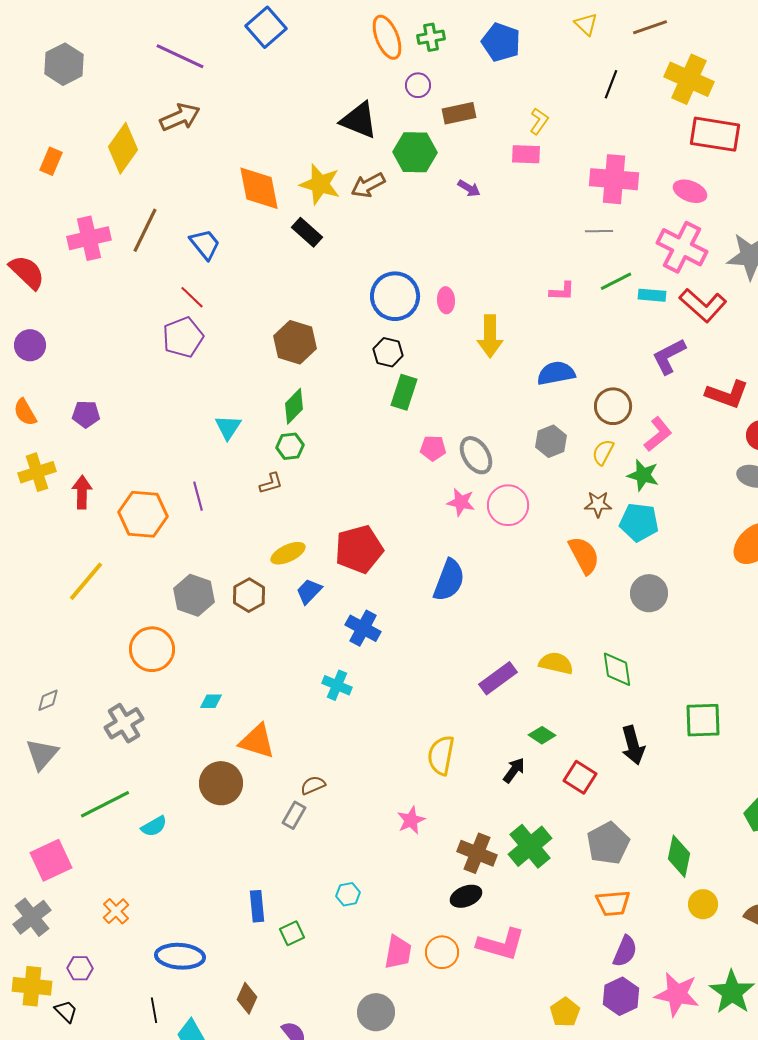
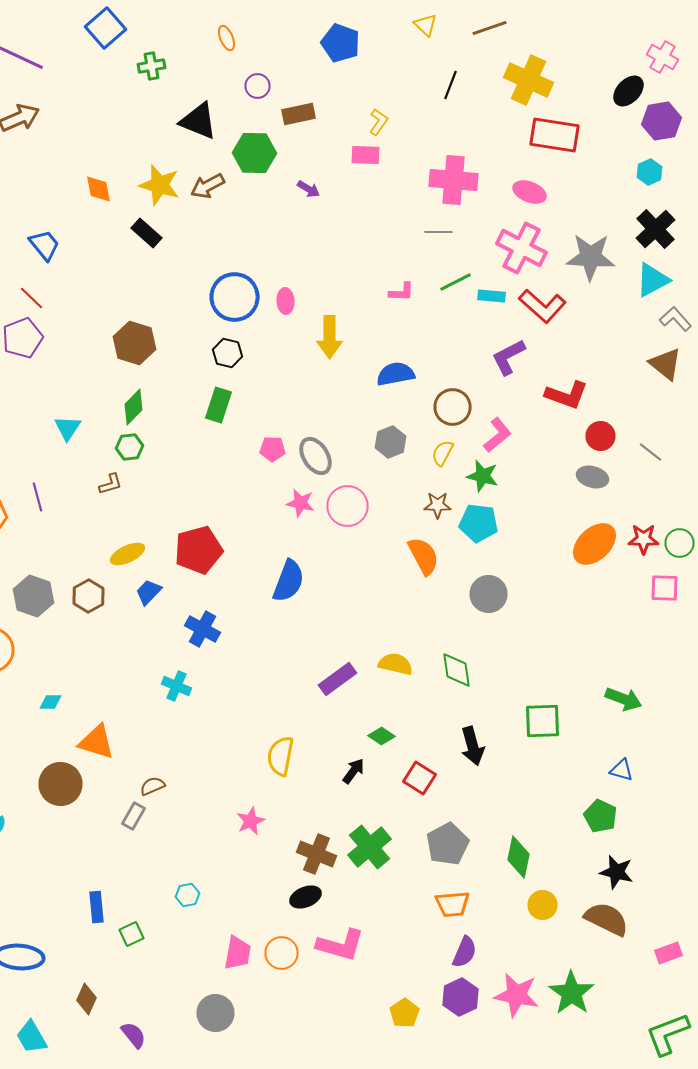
orange ellipse: (387, 37) -> (226, 38), size x0.6
green cross: (431, 37) -> (152, 66), moved
orange diamond: (259, 188) -> (98, 189), size x0.6
green rectangle: (404, 392) -> (218, 405), moved

